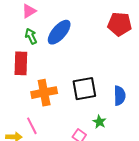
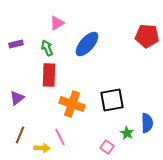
green arrow: (31, 36) -> (47, 48), moved
orange cross: (44, 93) -> (72, 104), turned 30
blue semicircle: (120, 96) -> (147, 123), moved

